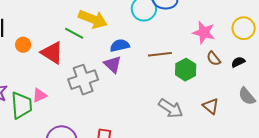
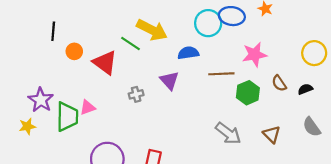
pink star: (204, 32) -> (255, 55), moved, turned -30
blue semicircle: (120, 45) -> (188, 53), moved
gray cross: (83, 80) -> (136, 94), size x0.5

